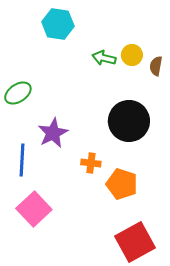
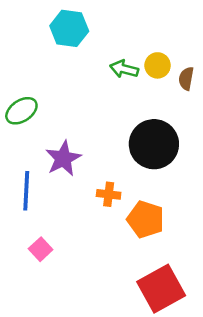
pink square: (34, 209) -> (41, 249), size x0.6

